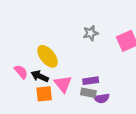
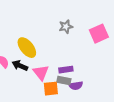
orange square: (44, 94) -> (51, 89), moved

